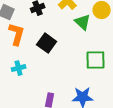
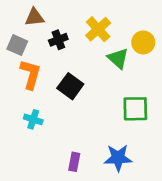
cyan cross: (19, 68) -> (33, 119), turned 32

